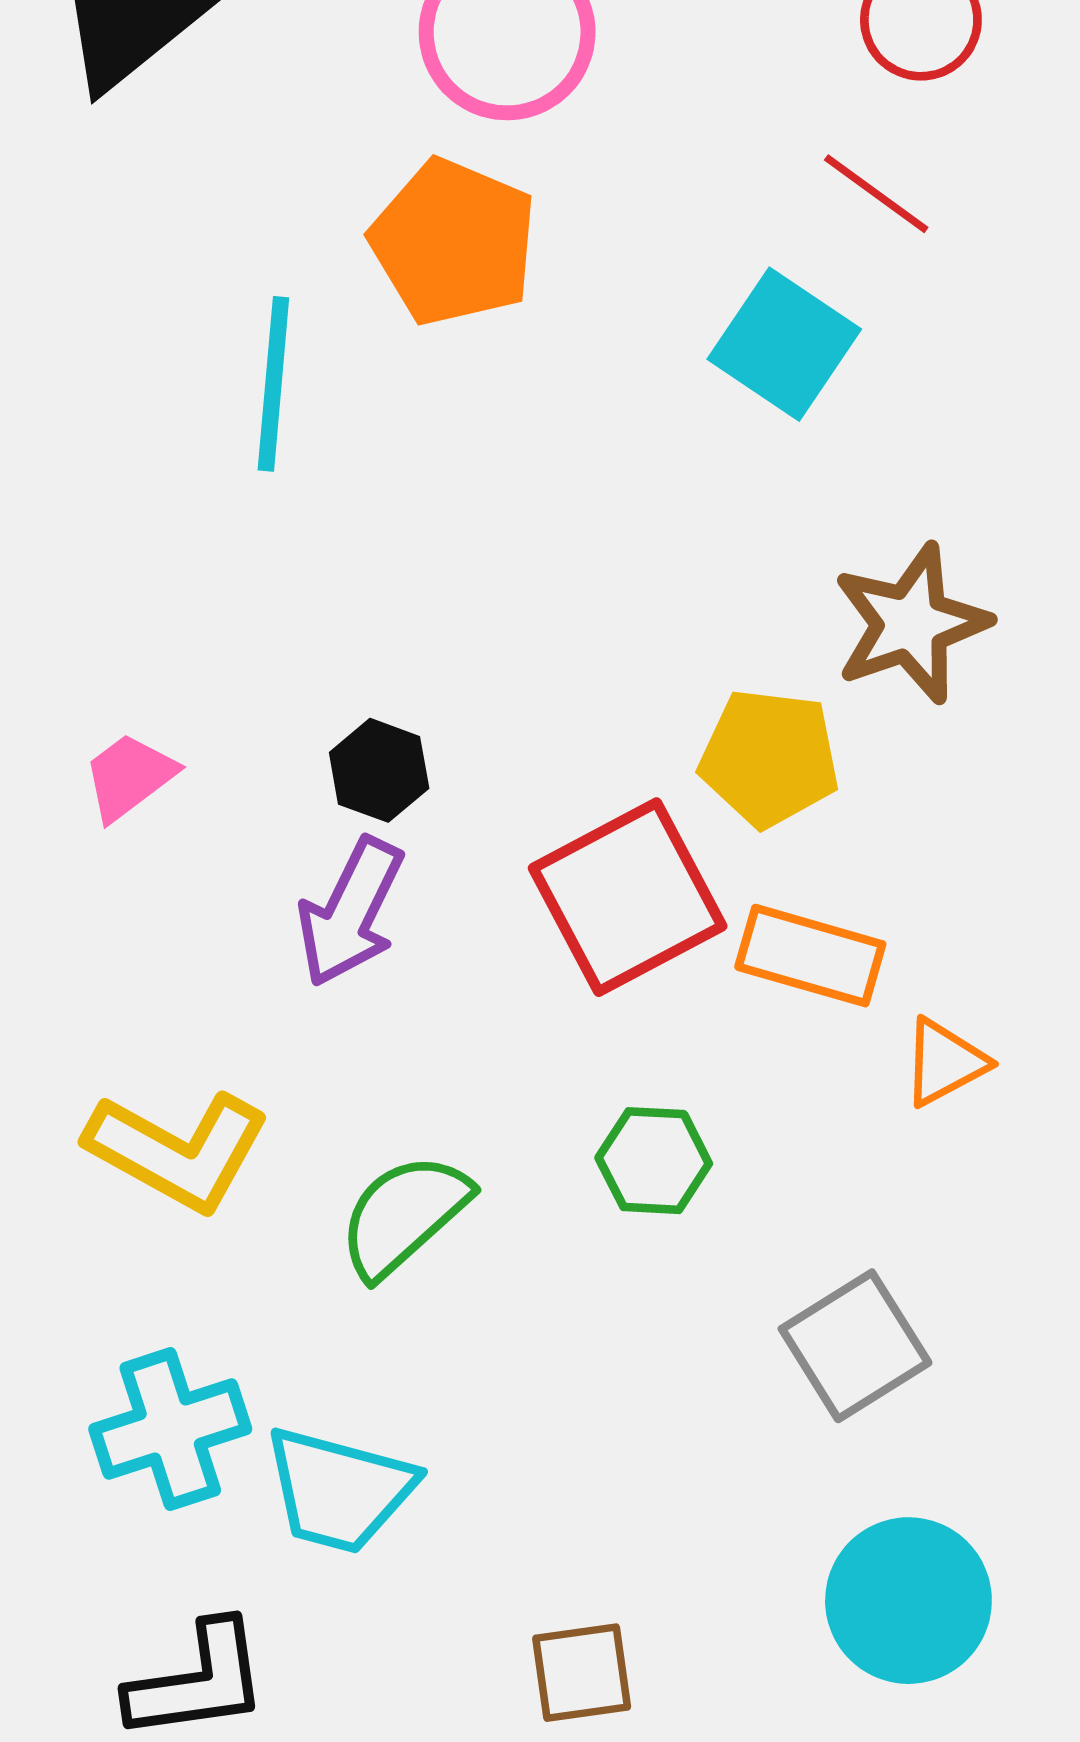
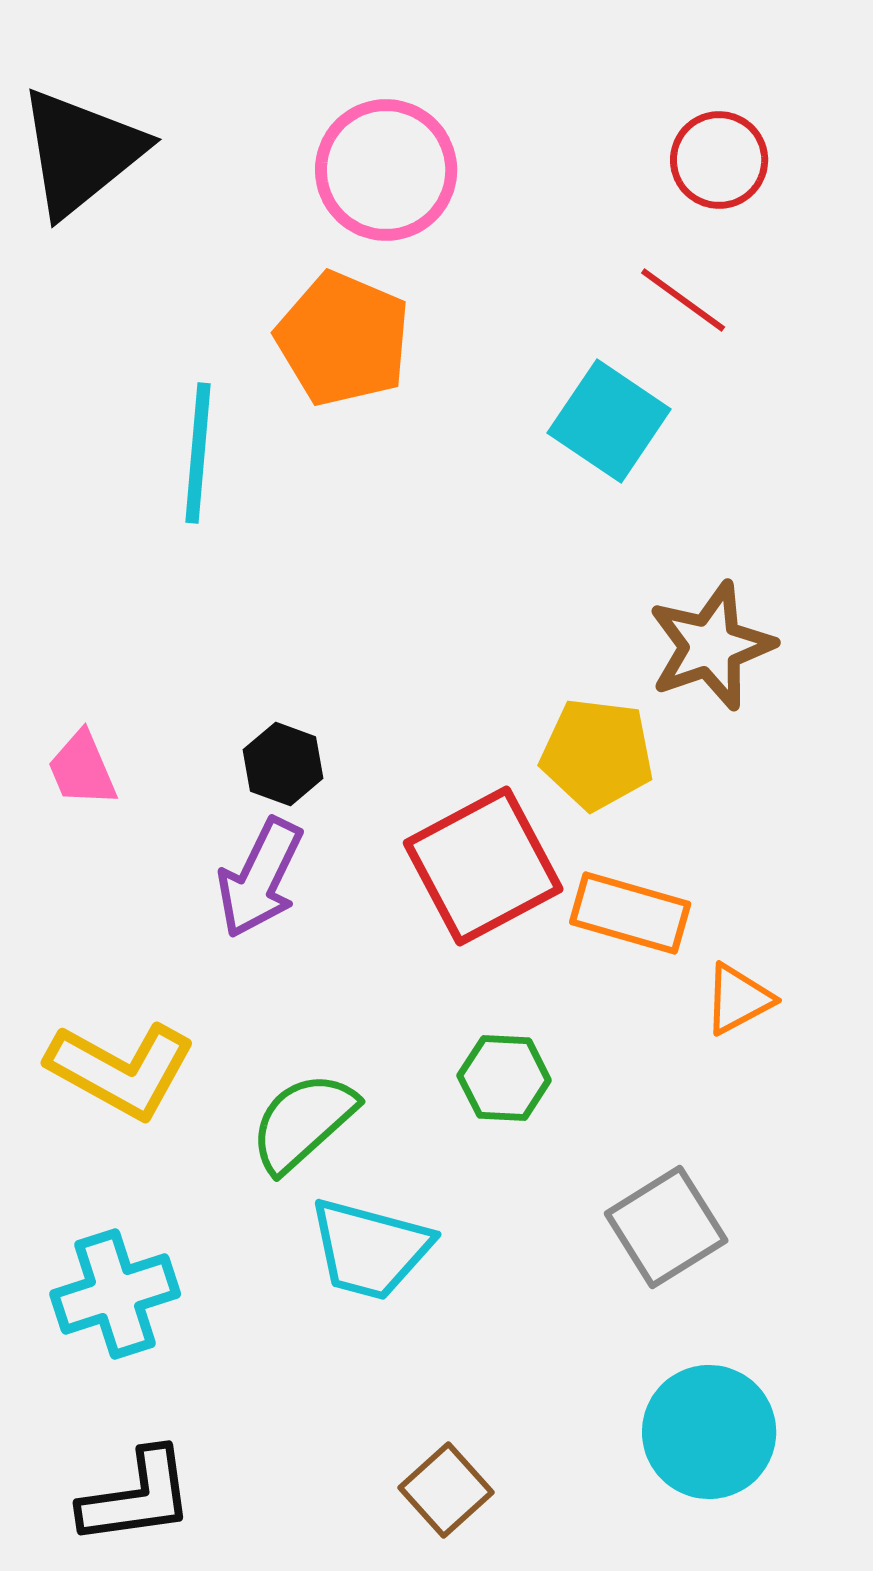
pink trapezoid: (129, 777) -> (82, 769), turned -76
cyan trapezoid: (339, 1490) -> (370, 1249), moved
brown square: (582, 1673) -> (446, 1490), turned -34

